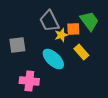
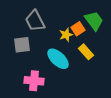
gray trapezoid: (49, 21) -> (35, 21), moved
orange square: (73, 29) -> (78, 29), turned -32

